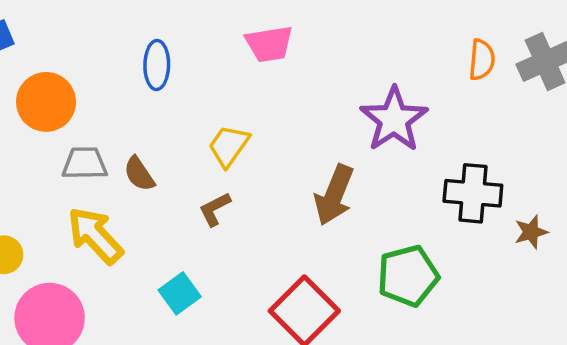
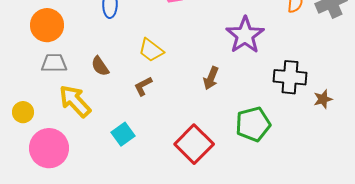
yellow trapezoid: (229, 146) -> (151, 50), turned -88
gray trapezoid: (85, 163) -> (54, 63), moved
brown arrow: (334, 195) -> (211, 78), size x0.7

